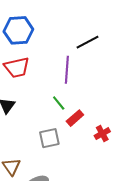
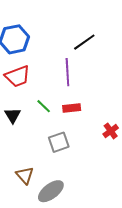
green line: (59, 103) -> (44, 106), moved
red rectangle: (75, 118) -> (72, 108), moved, turned 42

